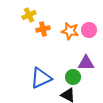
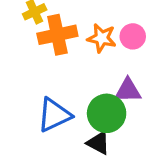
orange cross: (43, 29) -> (57, 35), size x1.6
green circle: (73, 77) -> (107, 113), size x1.5

